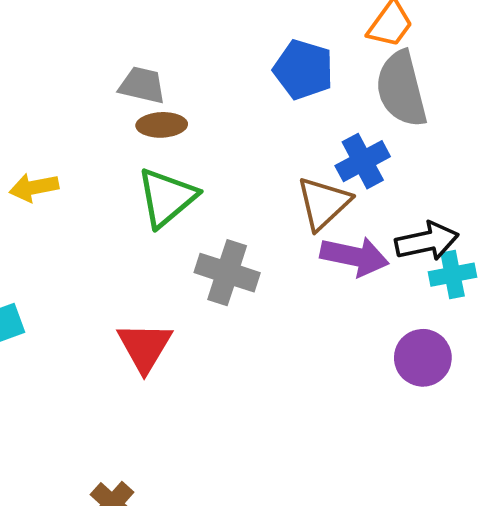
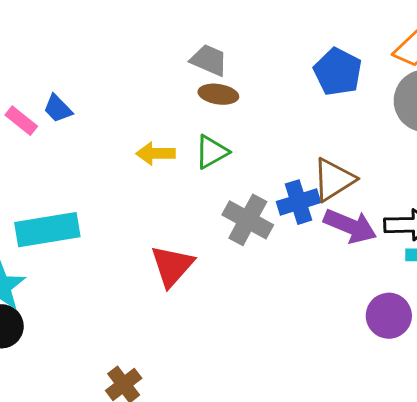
blue cross: (363, 161) -> (298, 202), moved
yellow arrow: (34, 187) -> (156, 154), moved
green triangle: (167, 197) -> (212, 152), size x0.7

